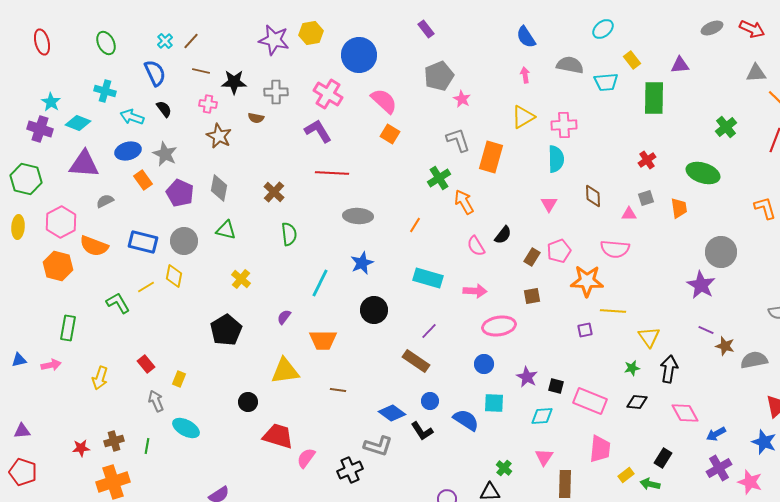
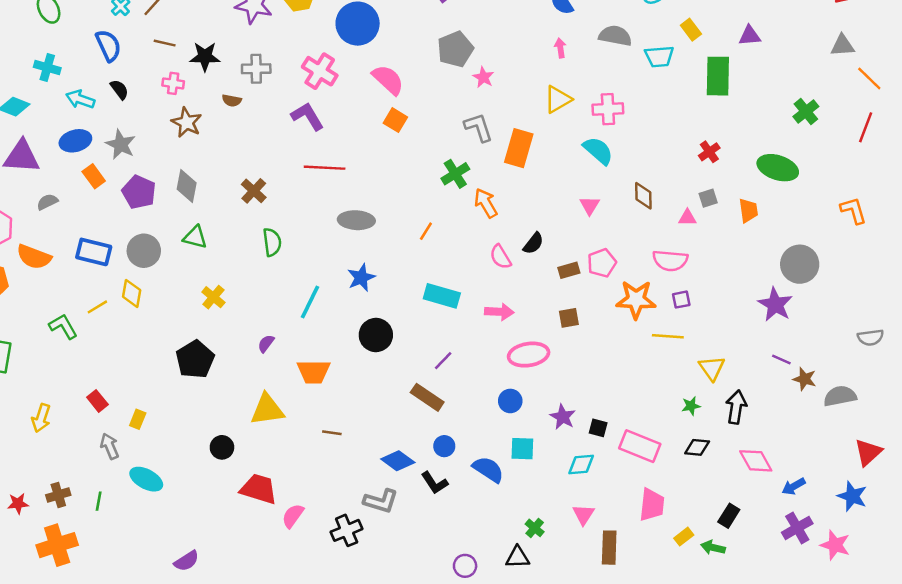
cyan semicircle: (556, 159) -> (598, 151), turned -48
brown rectangle: (532, 257) -> (569, 270), turned 42
purple square: (585, 330) -> (681, 300), moved

